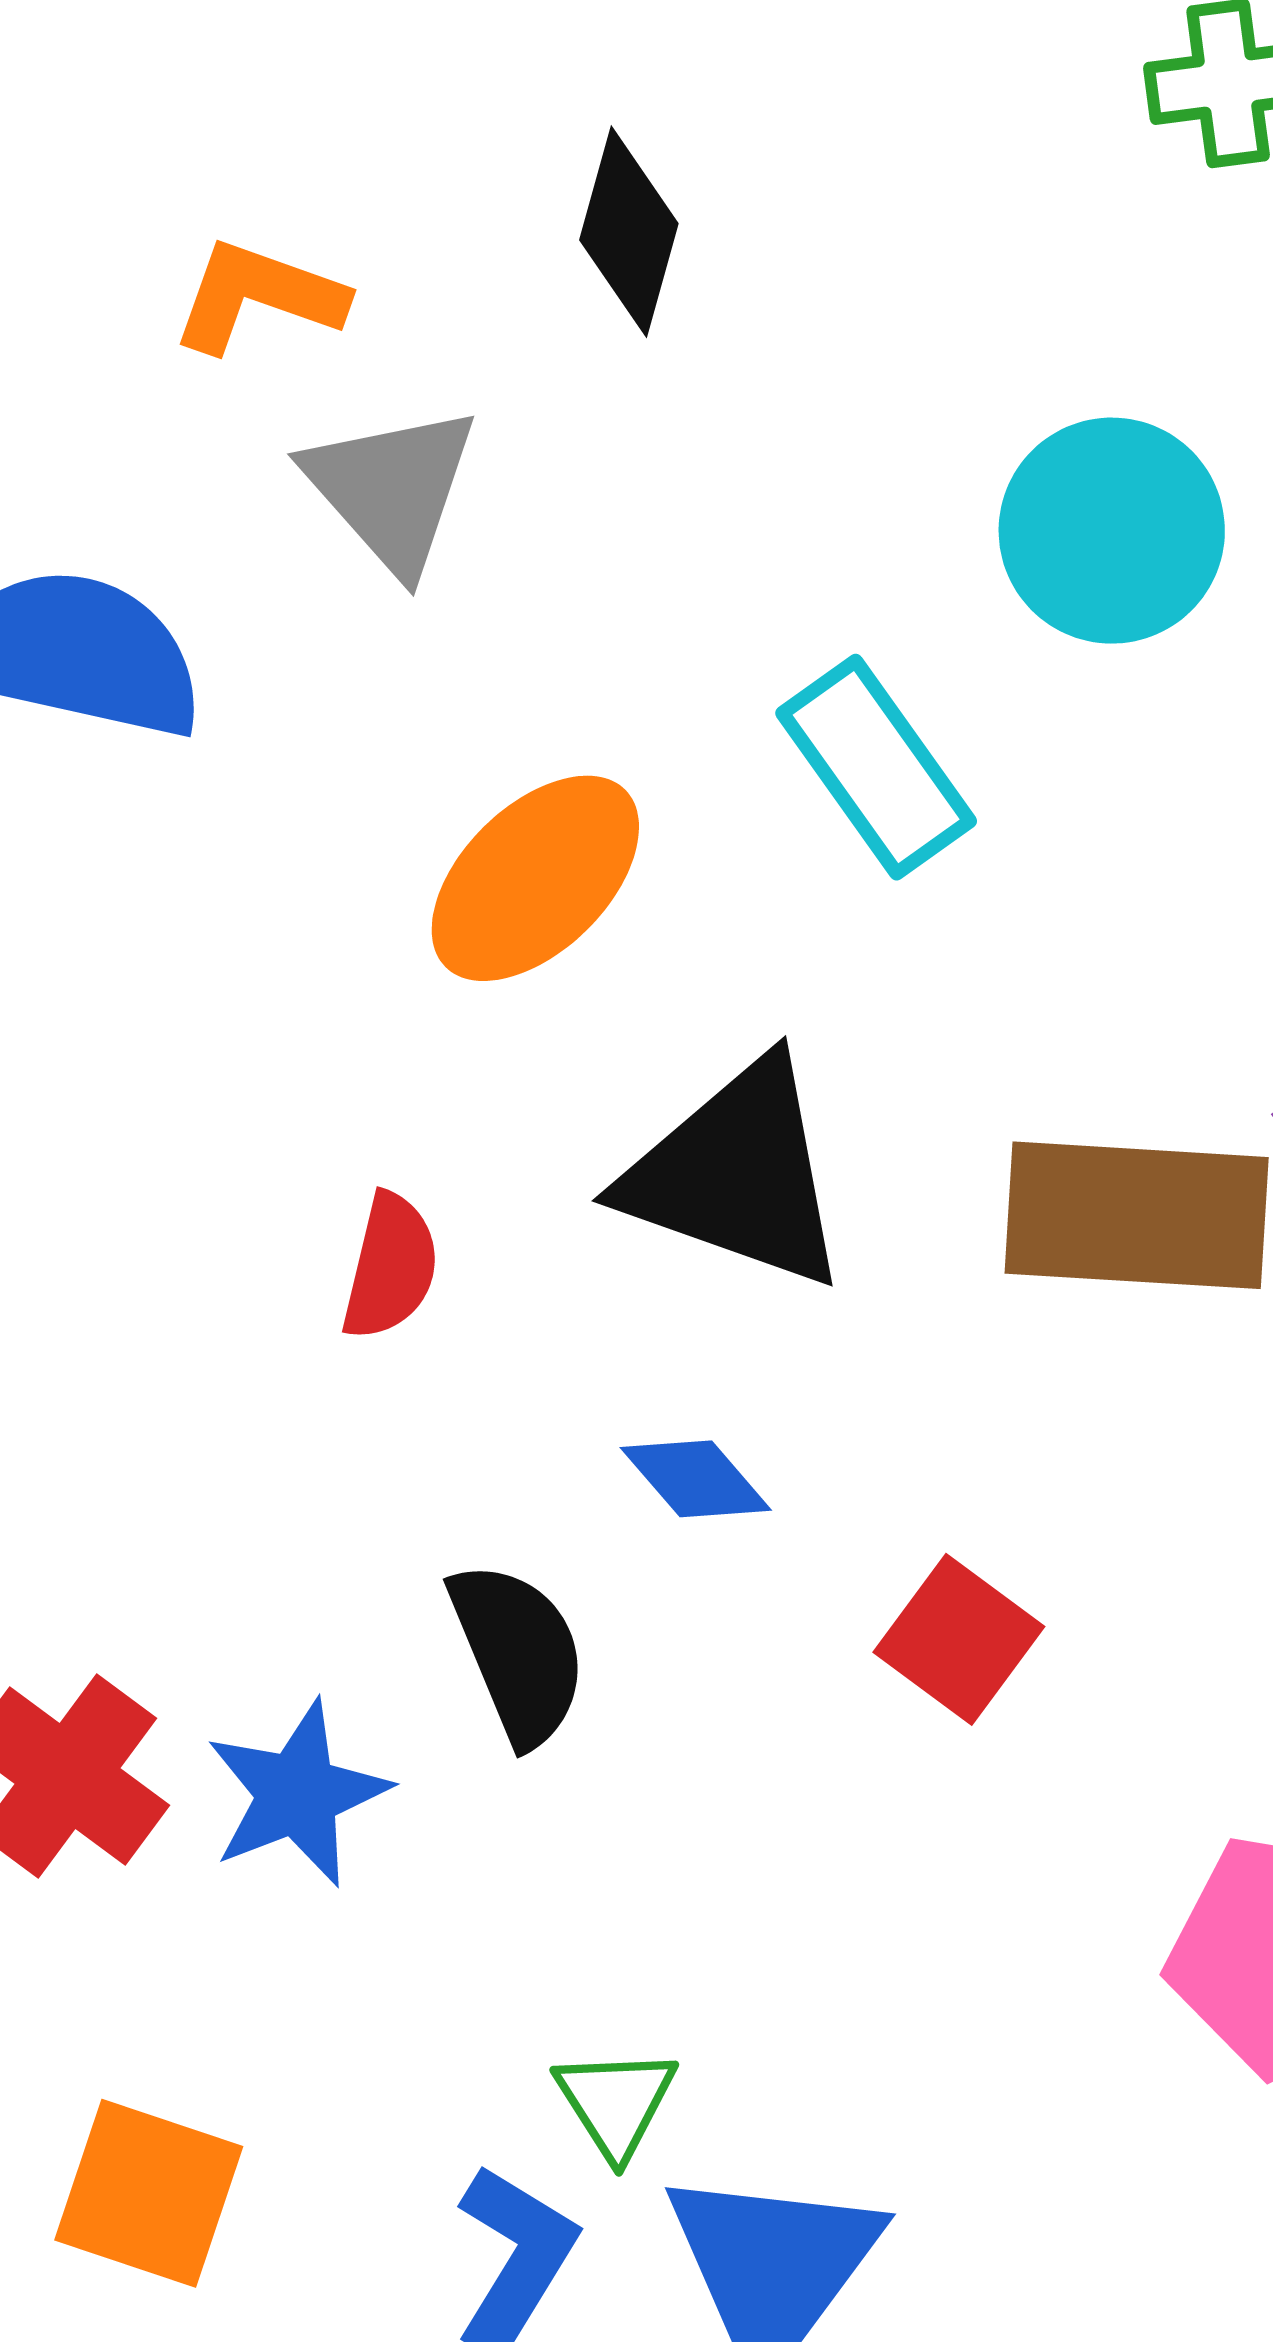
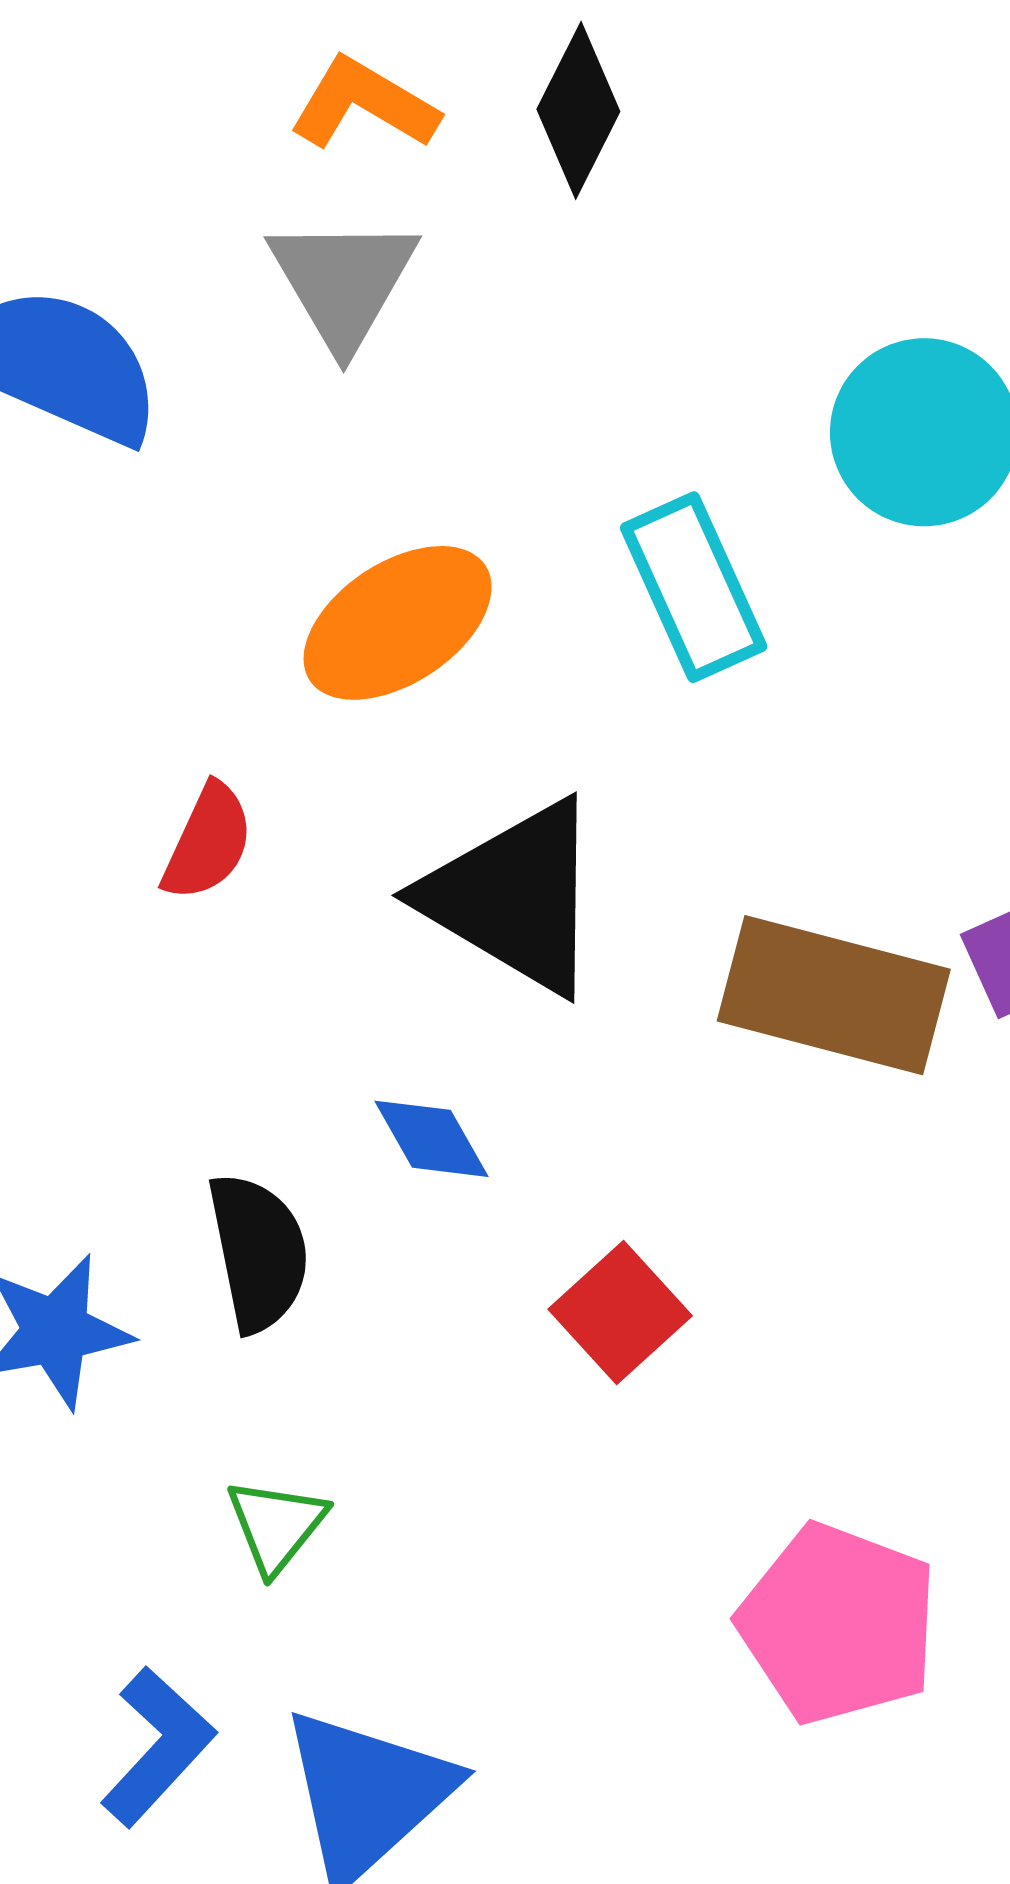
orange L-shape: (258, 296) -> (364, 104), moved
red semicircle: (390, 1267) -> (208, 842), moved
green triangle: (616, 2102) -> (276, 1525), moved

